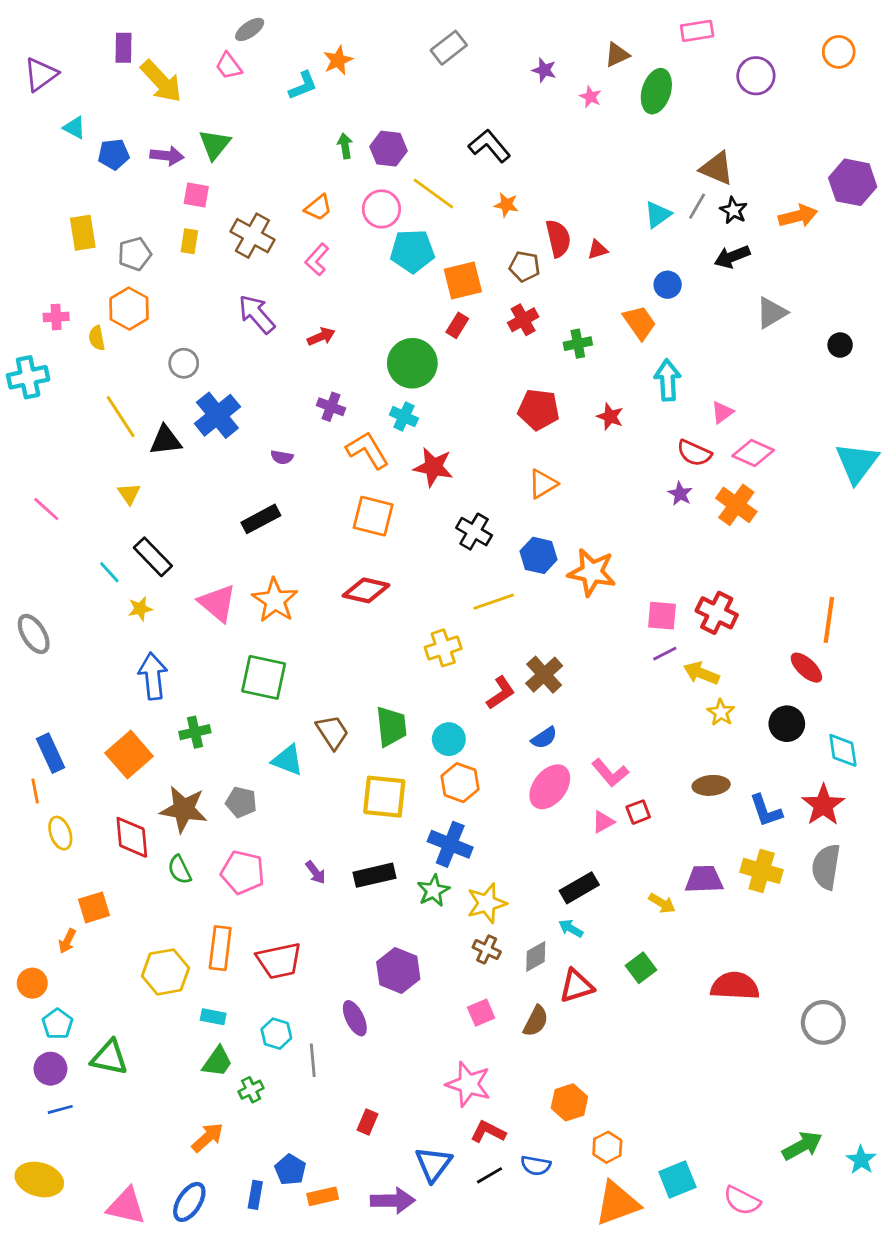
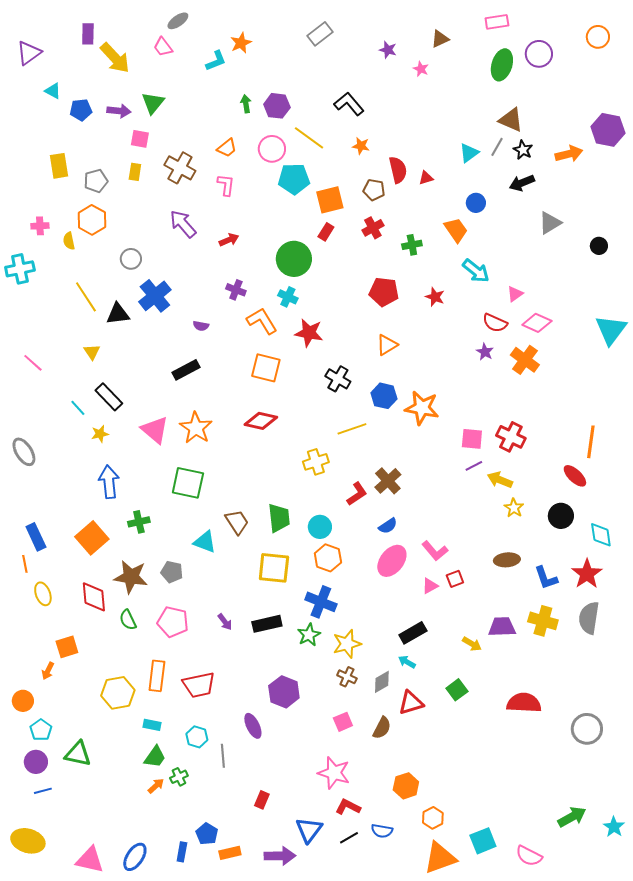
green ellipse: (656, 91) -> (502, 65), moved
pink L-shape: (317, 259) -> (226, 185), turned 145
cyan arrow: (668, 380) -> (476, 271), turned 132
orange arrow: (208, 1137) -> (156, 786), moved, size x0.7

